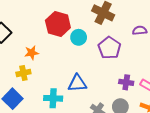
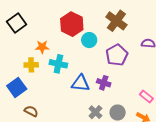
purple cross: (126, 82) -> (104, 83), moved
cyan cross: (53, 98) -> (58, 64), moved

